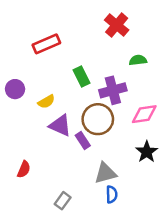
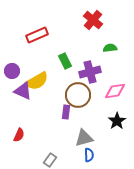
yellow semicircle: (46, 102) -> (37, 81), size x1.6
purple triangle: (60, 125) -> (23, 91), moved
purple rectangle: (83, 140) -> (66, 112), turned 40

